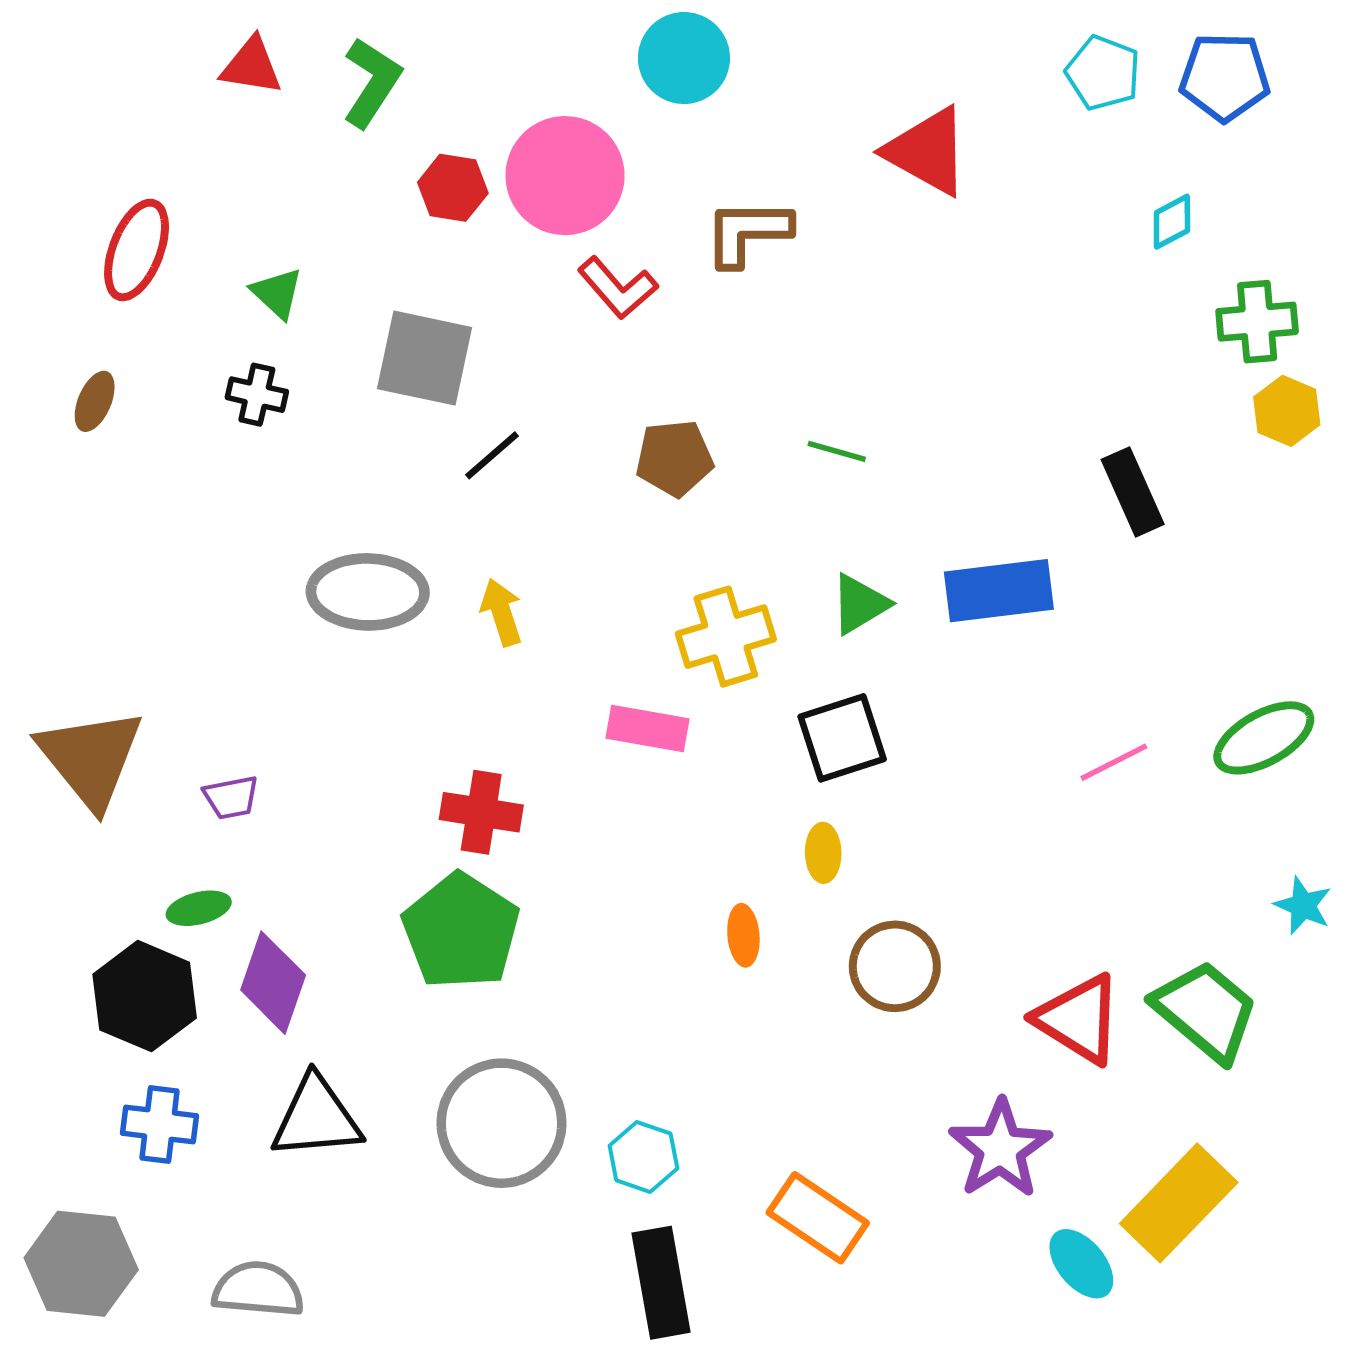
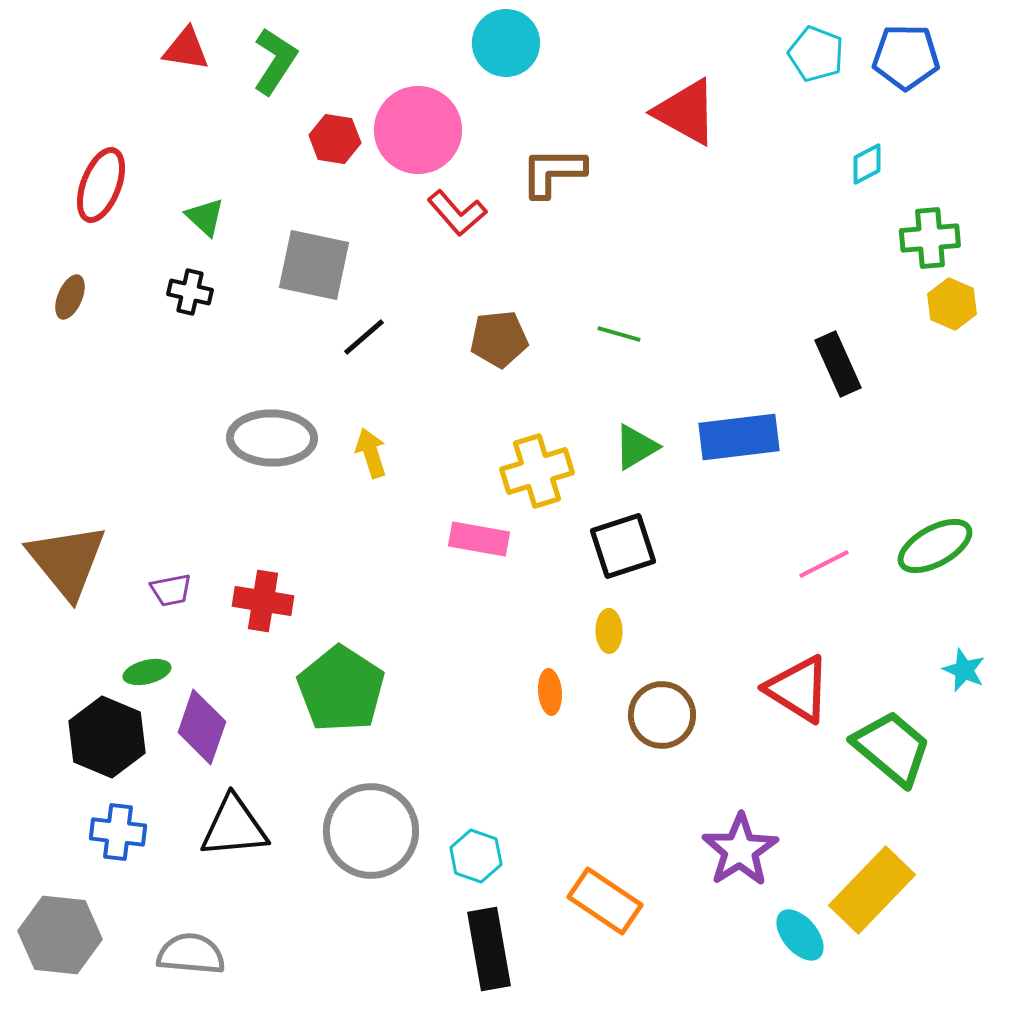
red cross: (481, 812) -> (263, 601), moved
red triangle: (1079, 1019) -> (798, 689), moved

